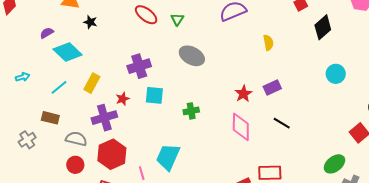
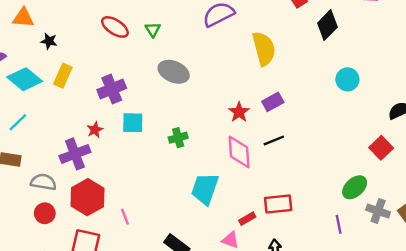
yellow semicircle: (268, 43) -> (264, 49), size x1.8
yellow rectangle: (92, 83) -> (63, 76), moved
black line: (282, 123) -> (274, 140), moved, turned -48
cyan trapezoid: (168, 157) -> (205, 189), moved

